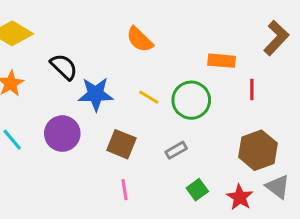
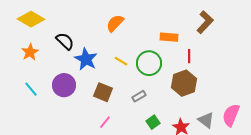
orange semicircle: (140, 39) -> (115, 23), turned 90
blue star: (96, 94) -> (86, 59), turned 30
brown hexagon: (258, 150) -> (184, 83), moved
pink line: (124, 190) -> (105, 122), turned 48

